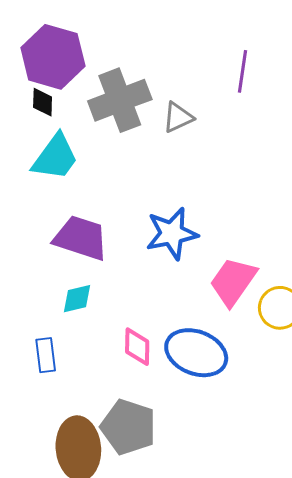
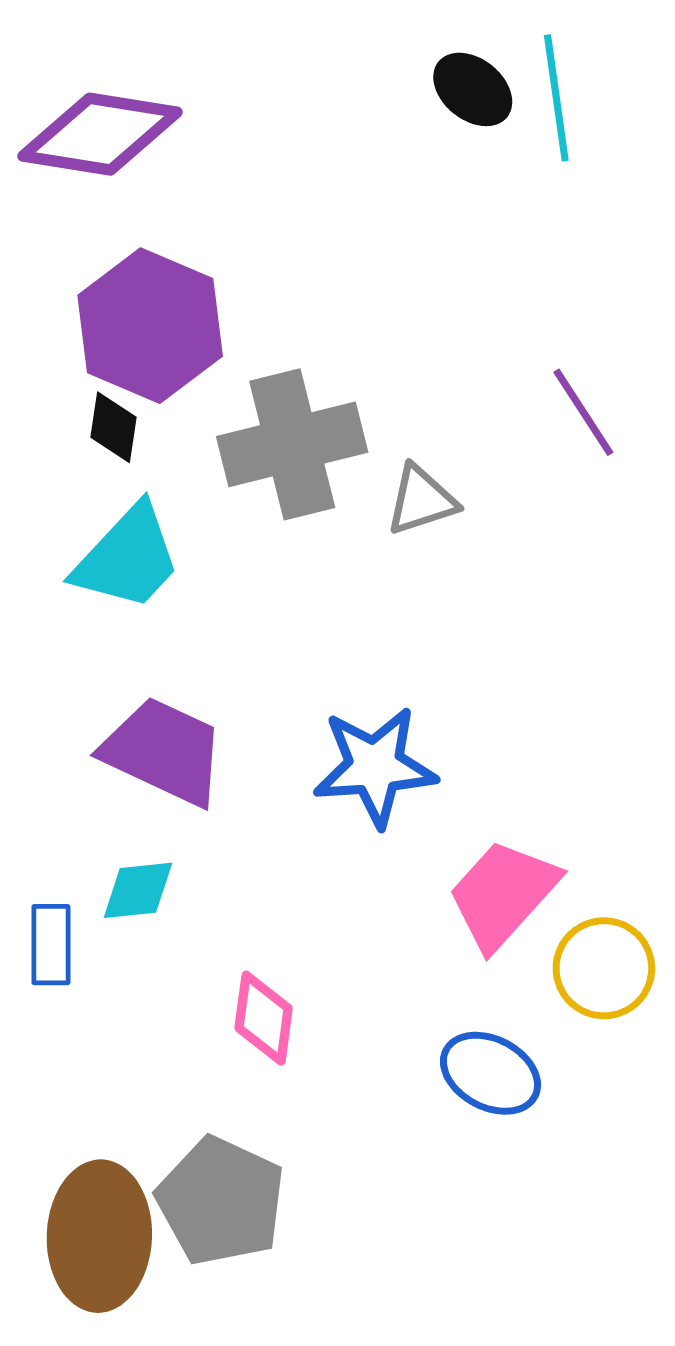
purple line: (242, 71) -> (583, 412), turned -48
blue ellipse: (196, 353) -> (490, 1073), moved, size x0.7
blue rectangle: (46, 355) -> (51, 945), moved

